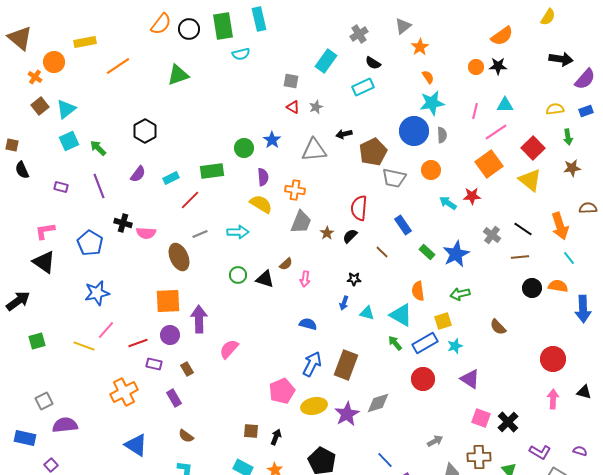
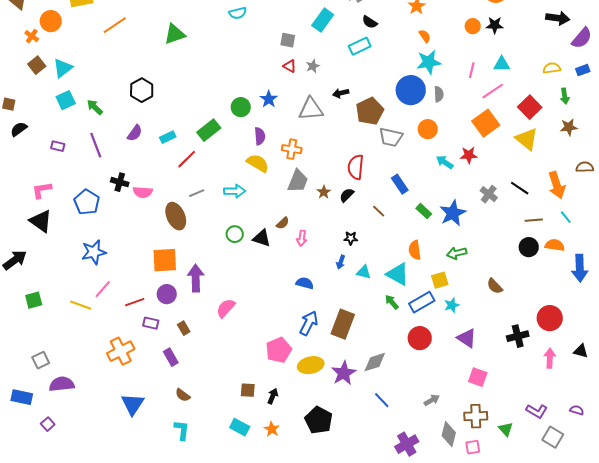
black semicircle: (22, 170) -> (19, 129), turned 78
green rectangle: (212, 171) -> (209, 130), turned -30
brown line: (520, 257) -> (534, 220), moved
black cross: (508, 422) -> (518, 336), moved, turned 30
blue triangle: (136, 445) -> (133, 404), turned 30
blue line: (385, 460) -> (382, 400), moved

